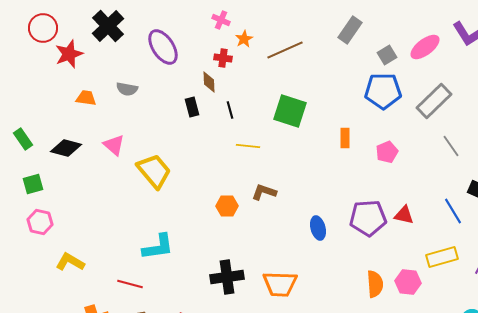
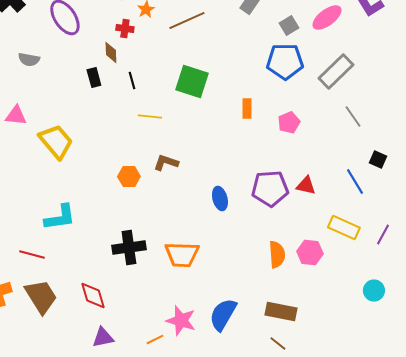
pink triangle: (114, 145) -> (16, 116), turned -35
yellow rectangle: (442, 257) -> (344, 228), turned 40

